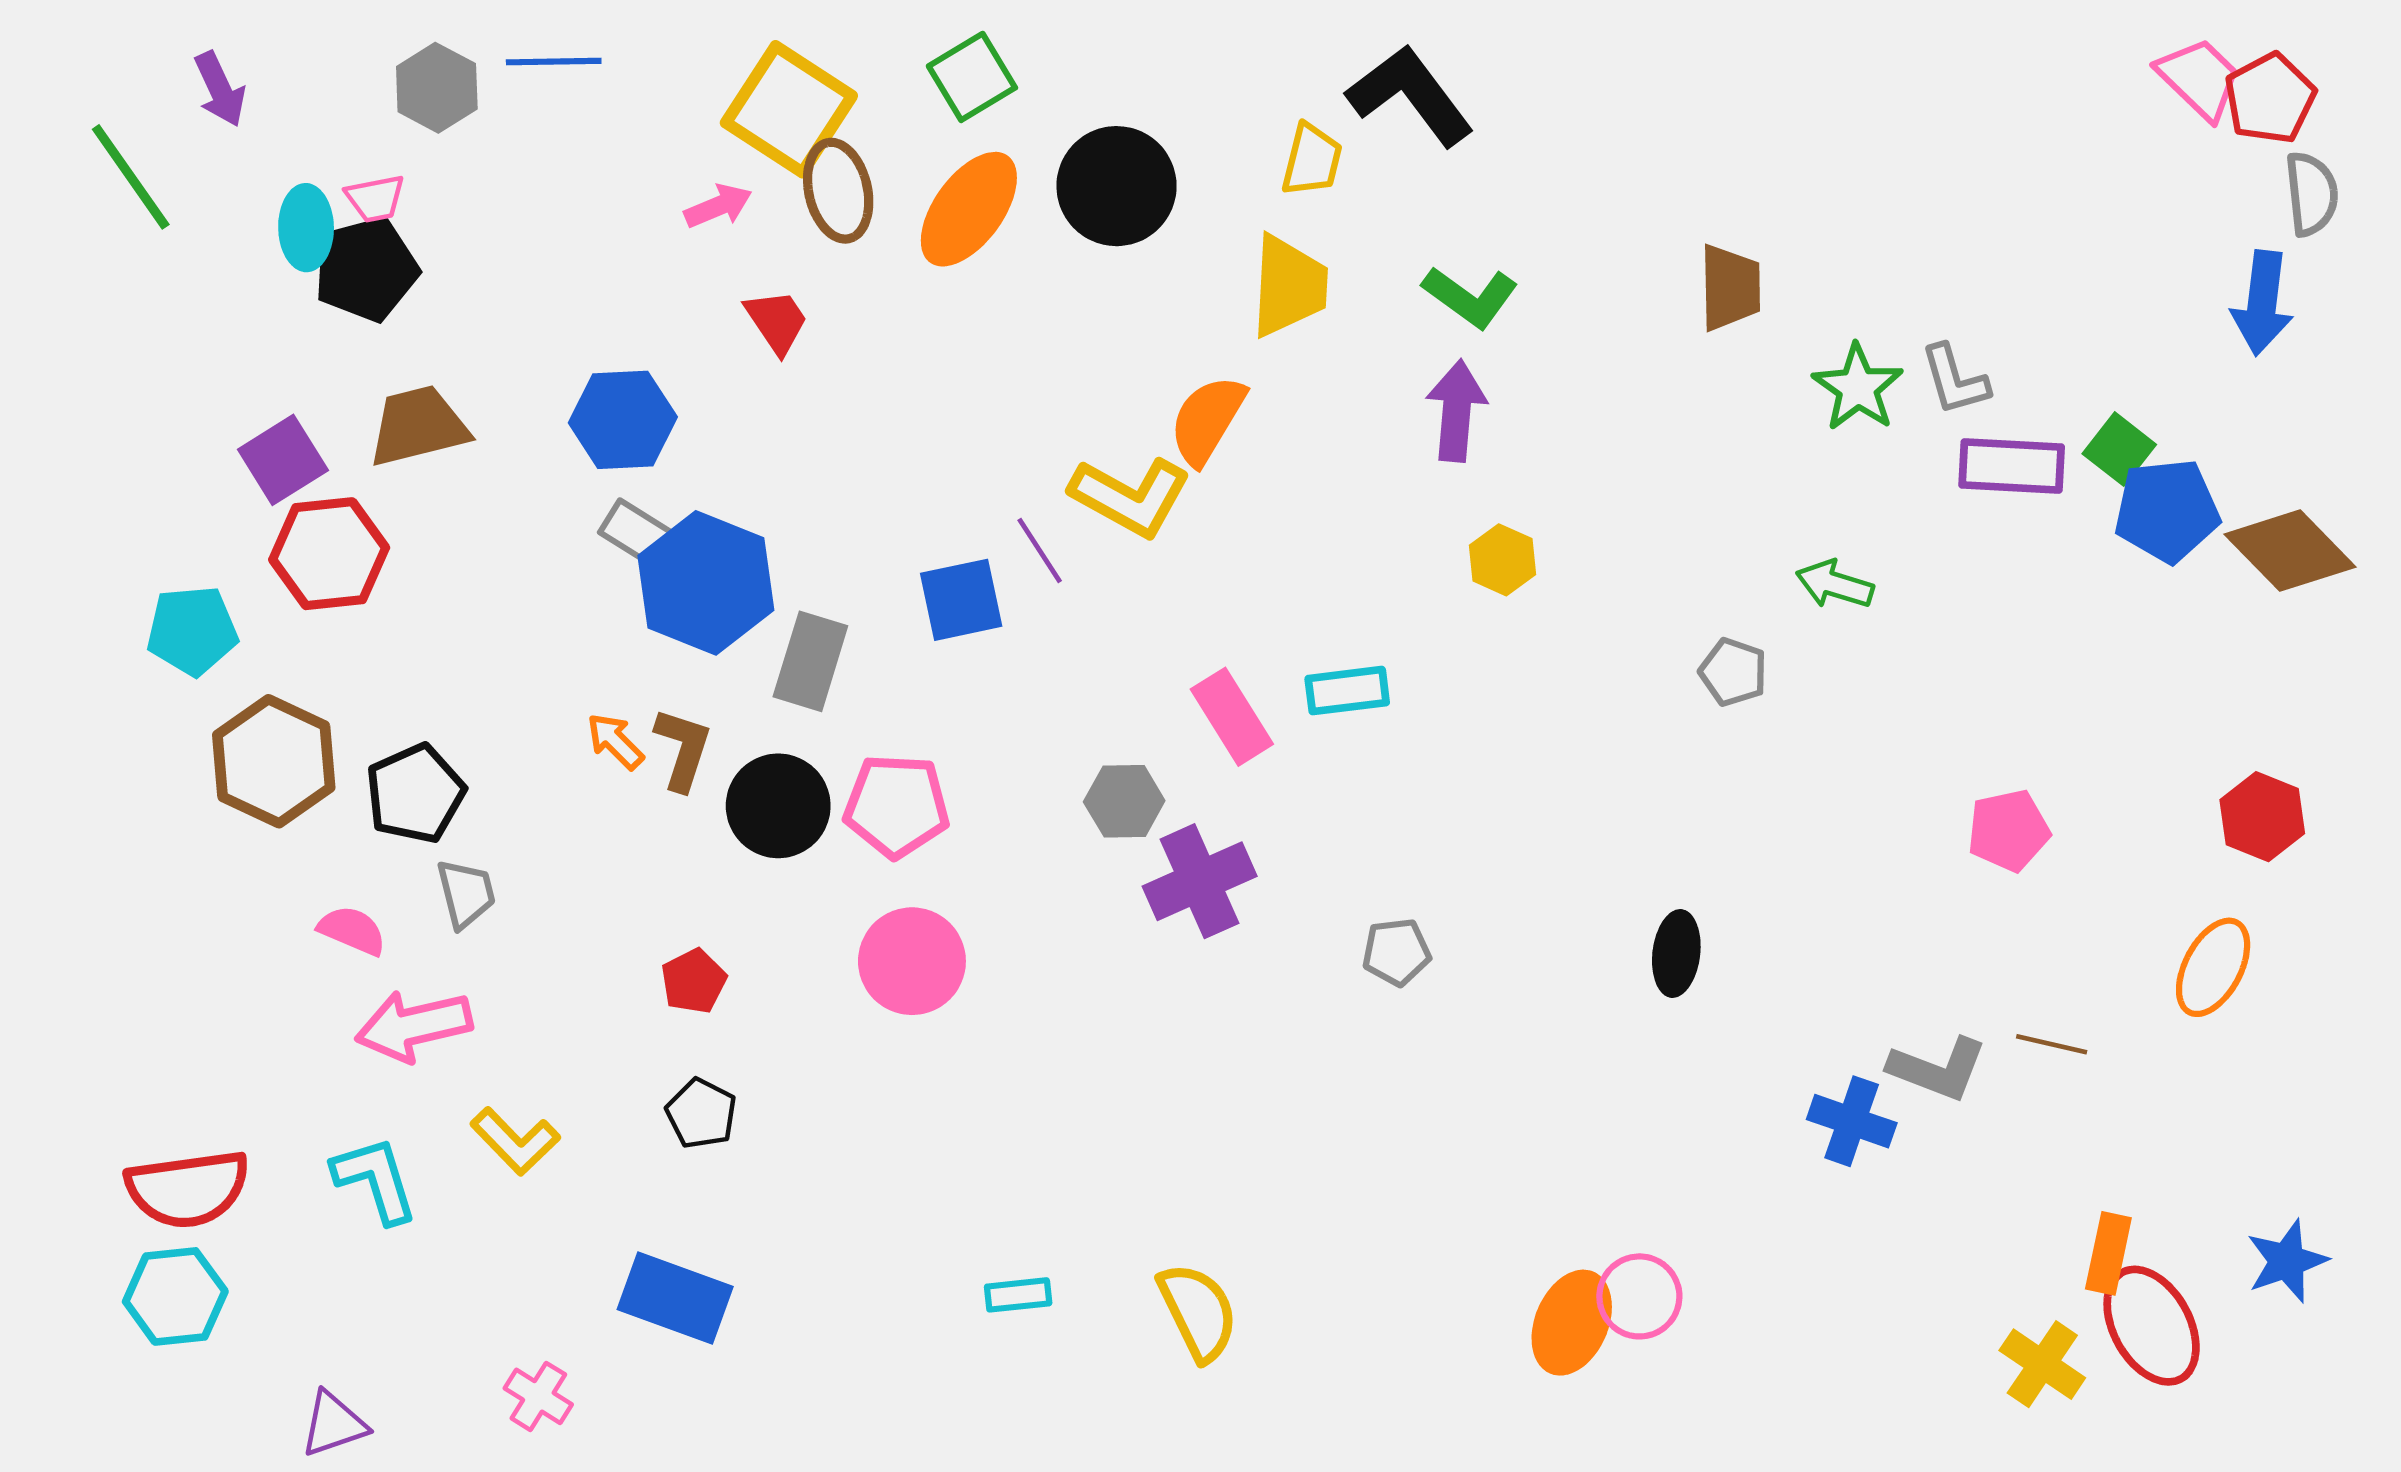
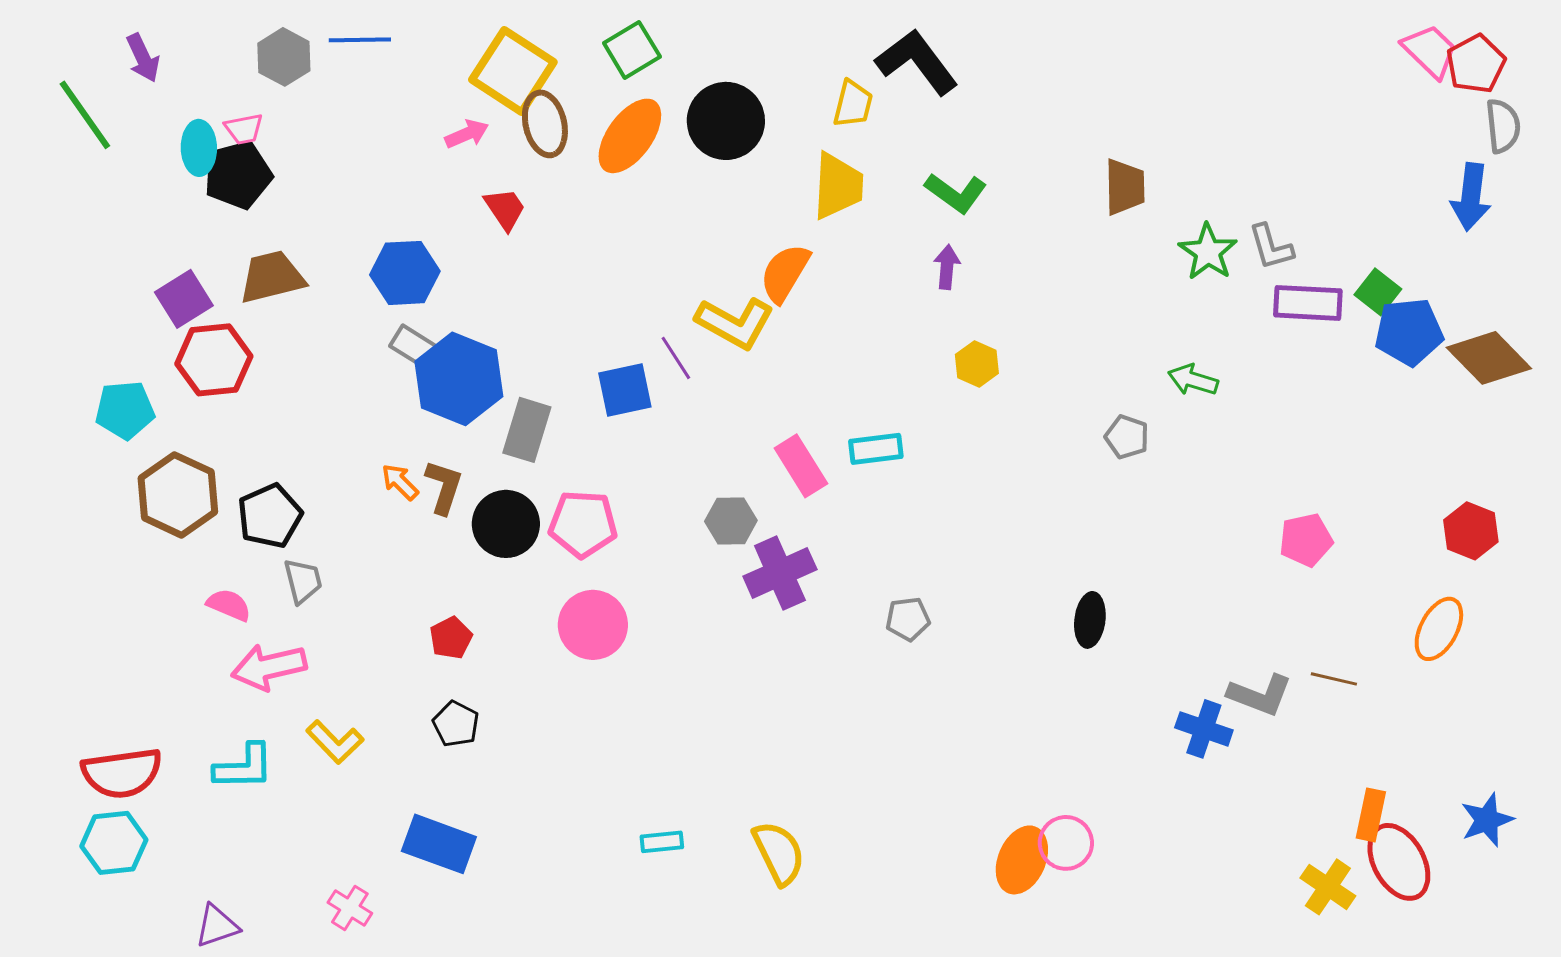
purple arrow: (1456, 411) -> (947, 267), size x0.7
cyan L-shape: (375, 1180) -> (244, 767), turned 106

